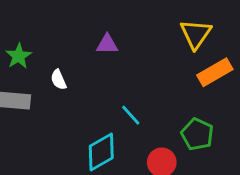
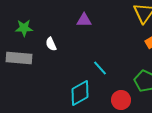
green star: (19, 56) -> (24, 28), turned 30

